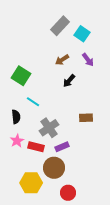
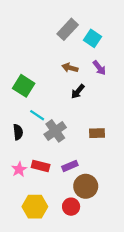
brown arrow: (62, 60) -> (70, 68), turned 48
gray cross: (49, 128) -> (55, 131), moved
pink star: (17, 141) -> (19, 169), moved
brown circle: (54, 168) -> (86, 186), moved
red circle: (68, 193) -> (71, 207), moved

